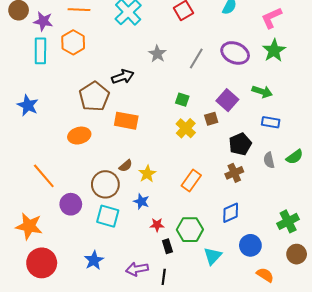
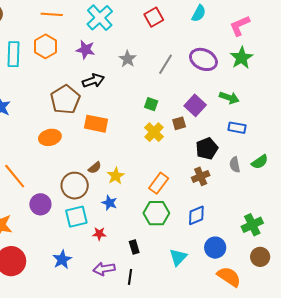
purple star: (43, 21) -> (86, 50), moved
cyan square: (108, 216) -> (76, 217), turned -30
red star: (157, 225) -> (99, 234), moved
green hexagon: (190, 230) -> (156, 213), moved
orange semicircle: (265, 275) -> (229, 277), size x1.4

